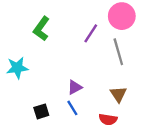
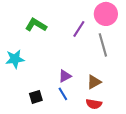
green L-shape: (41, 29) -> (36, 25), turned 85
brown triangle: (118, 94) -> (94, 82), moved, turned 35

